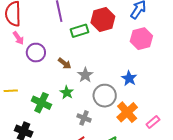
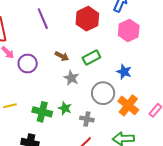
green rectangle: (80, 31) -> (91, 58), moved
brown arrow: (65, 63) -> (62, 56), moved
gray star: (85, 75) -> (71, 78), moved
green star: (67, 92) -> (65, 108), moved

